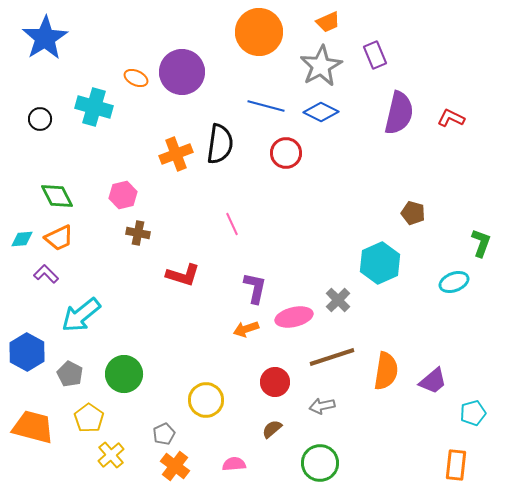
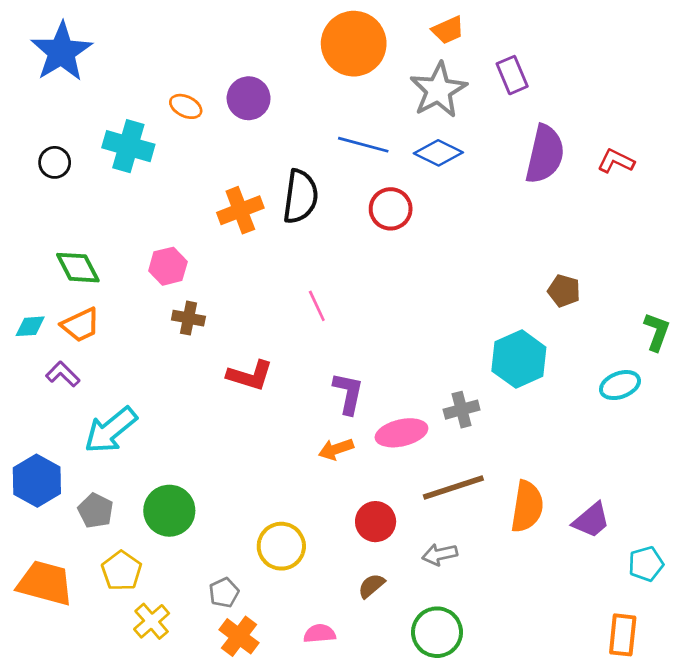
purple circle: (182, 72) -> (249, 98), size x0.7
gray cross: (338, 300) -> (462, 410), turned 30

